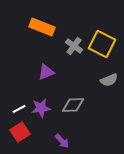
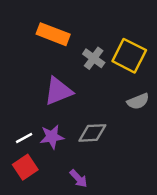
purple triangle: (46, 72) -> (58, 91), size x1.4

